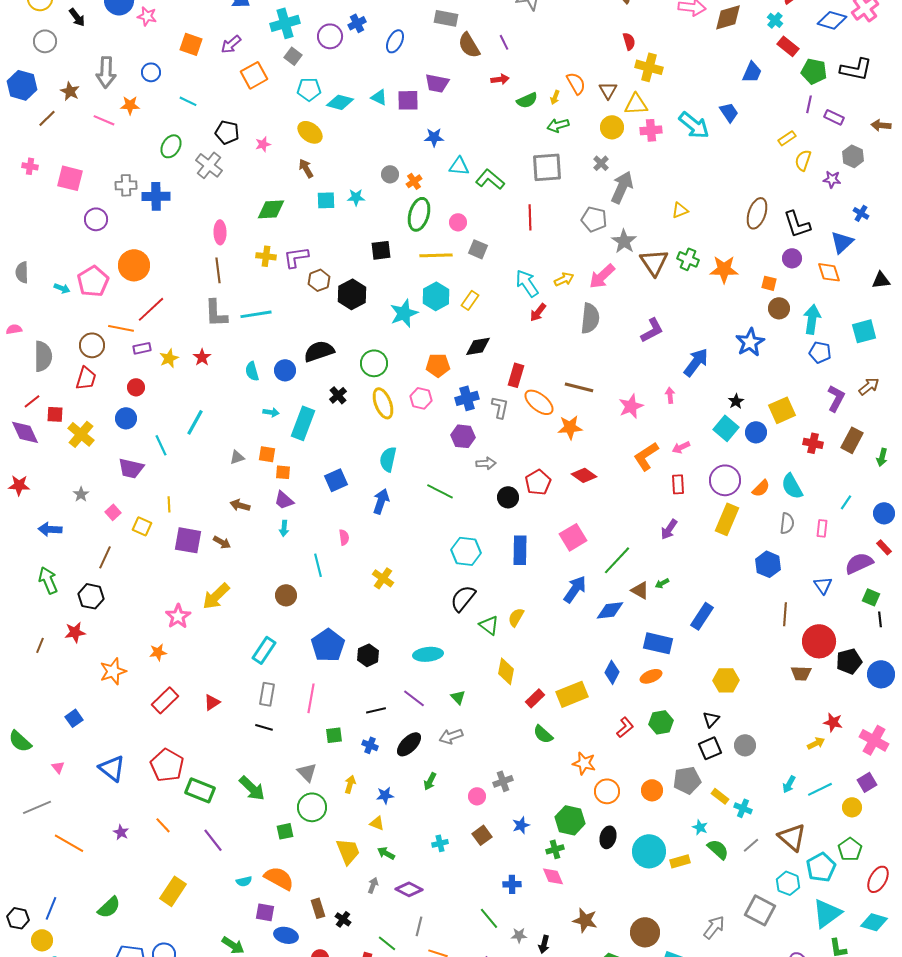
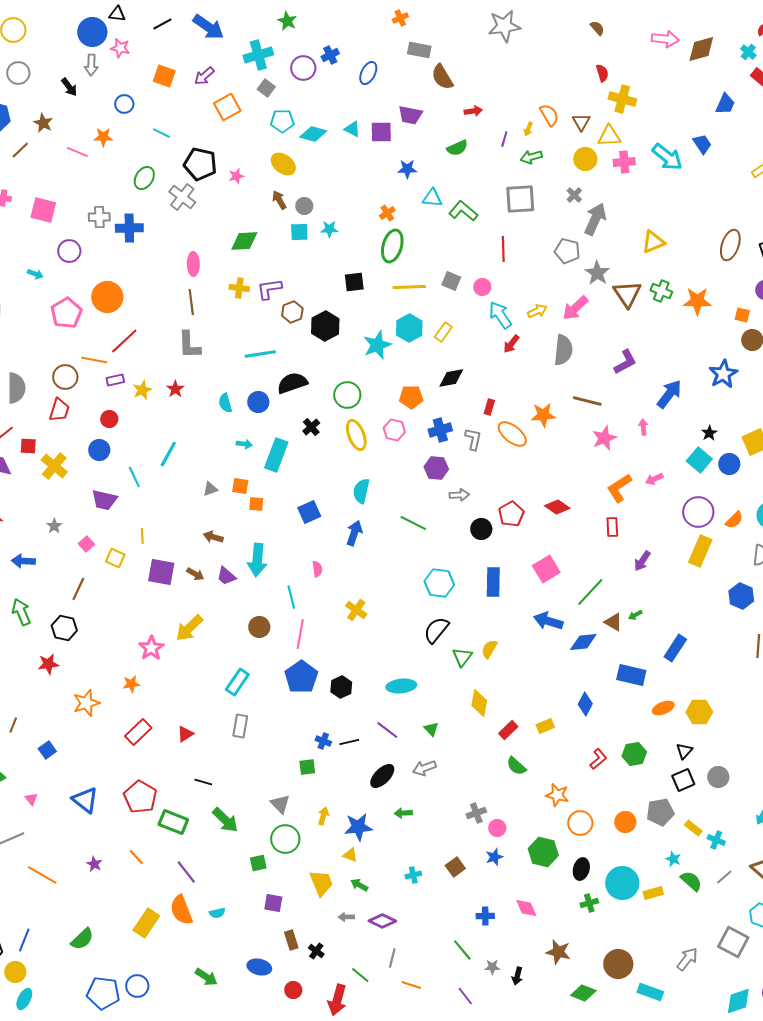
black arrow: (77, 17) -> (69, 87), moved
purple line: (504, 42) -> (504, 139), moved, turned 42
gray arrow: (106, 72) -> (91, 65), moved, size x0.7
green semicircle: (527, 100) -> (457, 148), moved
black pentagon: (227, 132) -> (200, 164), size x1.4
gray circle: (390, 174) -> (304, 206), moved
yellow triangle: (680, 210) -> (653, 242), size x1.4
pink circle: (458, 222) -> (482, 287), moved
cyan arrow: (62, 288) -> (35, 274), moved
cyan line: (256, 314) -> (260, 354), moved
red rectangle: (516, 375) -> (489, 407), size x0.7
brown line: (579, 387) -> (587, 401), moved
orange star: (570, 427) -> (543, 415), moved
red rectangle: (678, 484) -> (612, 527), moved
purple trapezoid: (284, 500) -> (226, 576), moved
cyan arrow: (284, 528) -> (257, 560), size x2.0
blue arrow: (575, 589) -> (548, 621), turned -108
green triangle: (489, 625) -> (462, 657), turned 30
brown line: (40, 645) -> (13, 725), moved
orange ellipse: (651, 676) -> (663, 708), moved
yellow rectangle: (572, 694) -> (545, 726), size x0.6
pink line: (311, 698) -> (300, 634), moved
black line: (264, 727) -> (203, 782), moved
blue cross: (370, 745) -> (323, 741), moved
green arrow: (430, 781) -> (403, 813), turned 60
blue star: (385, 795) -> (358, 827), size x1.6
pink circle: (477, 796) -> (497, 828), moved
green cross: (555, 849) -> (589, 903), moved
orange semicircle: (279, 878) -> (181, 910), moved, turned -140
gray arrow: (373, 885) -> (346, 917), turned -112
purple square: (265, 912) -> (273, 903), moved

